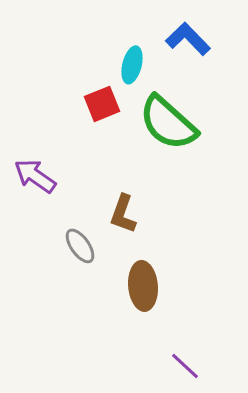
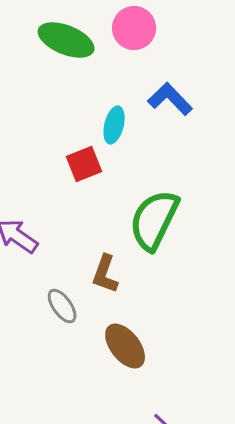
green semicircle: (168, 123) -> (154, 220), moved, turned 74
brown ellipse: (143, 286) -> (125, 346), turned -33

